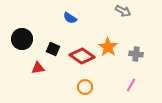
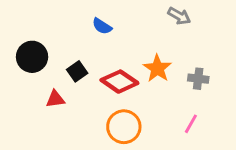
black square: (53, 49) -> (77, 71), turned 32
orange circle: (85, 87) -> (124, 127), size x1.5

